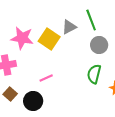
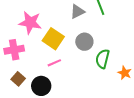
yellow square: (49, 39) -> (53, 39), moved
gray circle: (99, 45) -> (84, 42), moved

